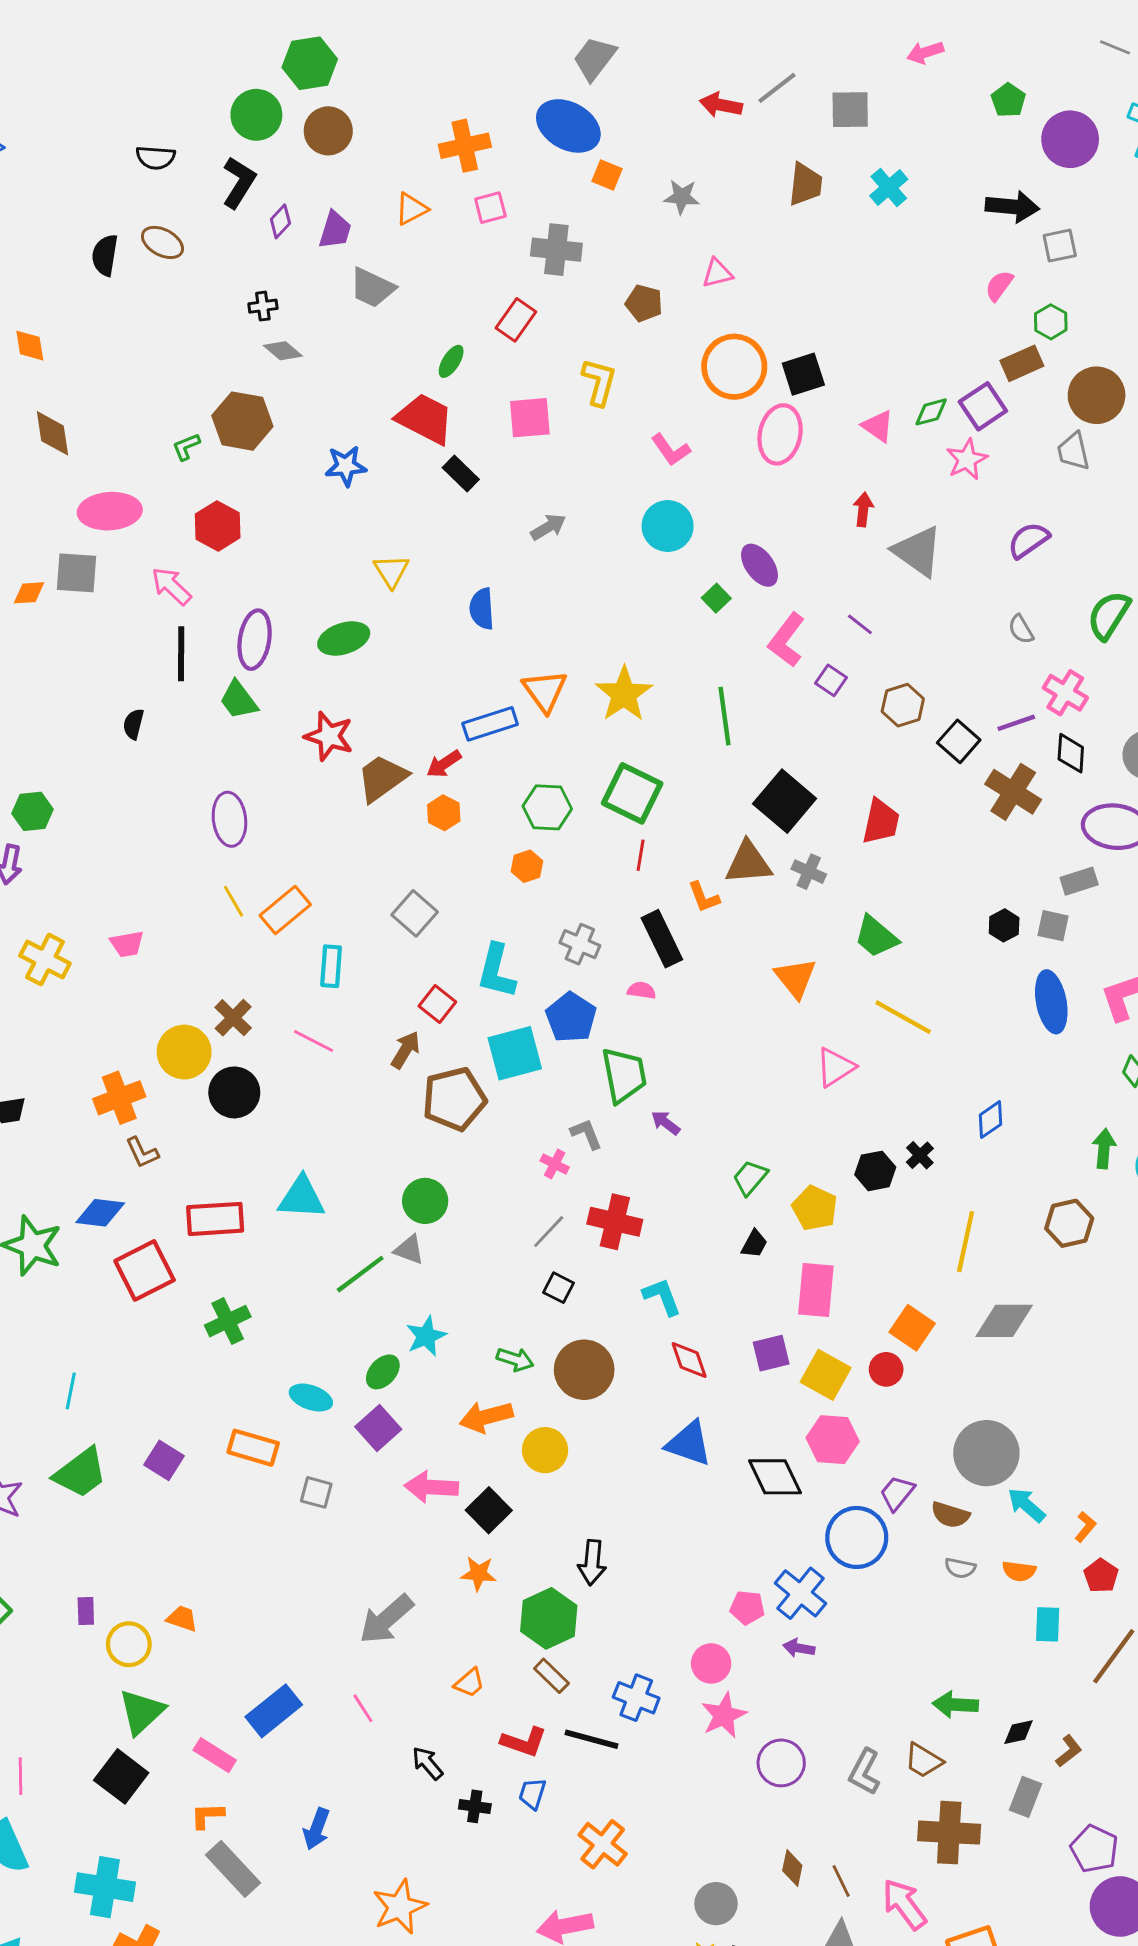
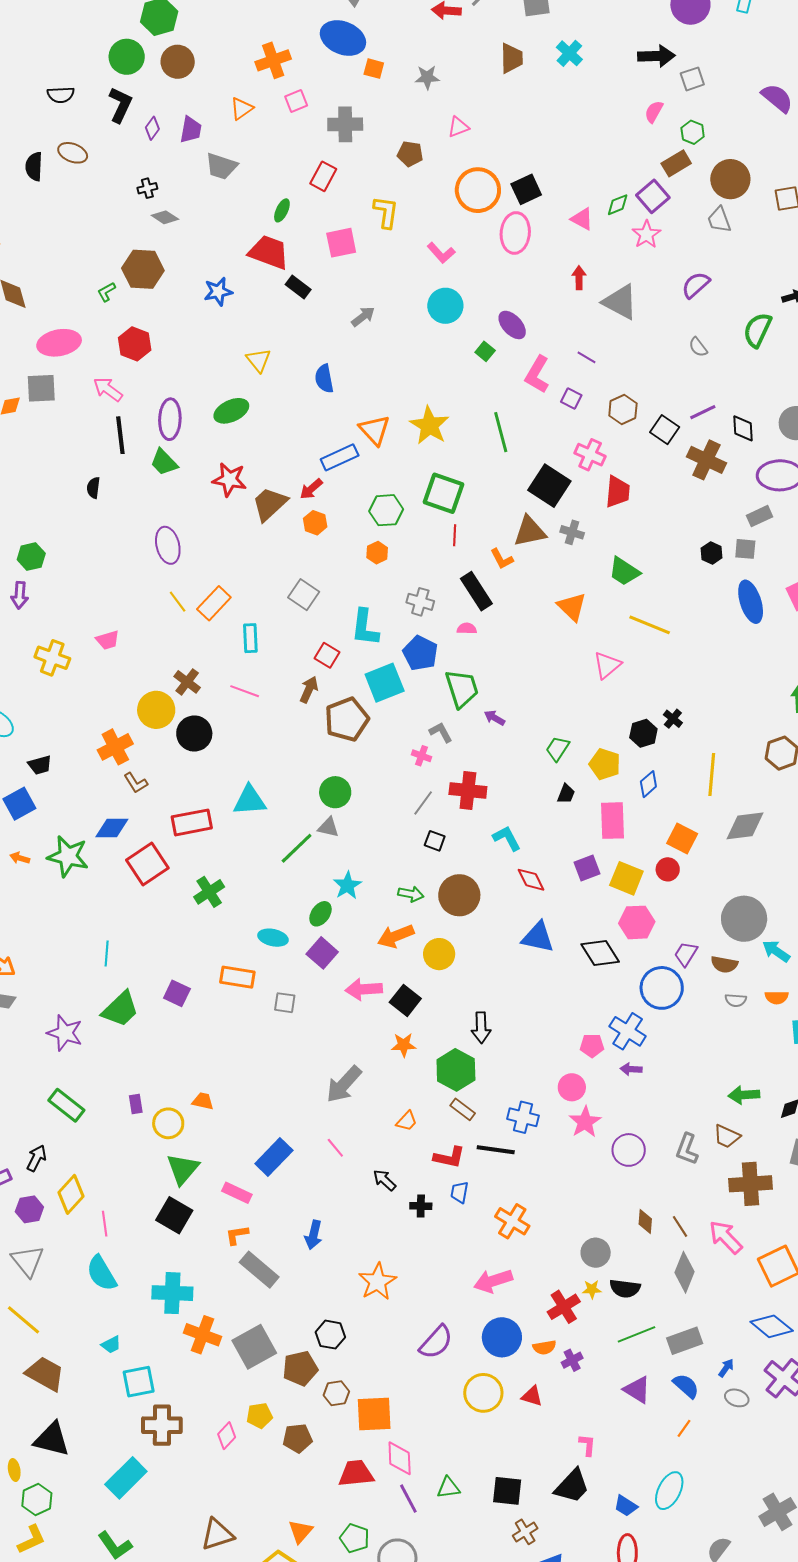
pink cross: (1065, 693) -> (590, 455), moved
blue diamond: (990, 1120) -> (648, 784), moved

